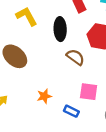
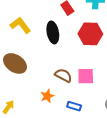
brown semicircle: (75, 57) -> (63, 75), moved
pink square: (89, 92) -> (86, 76), moved

